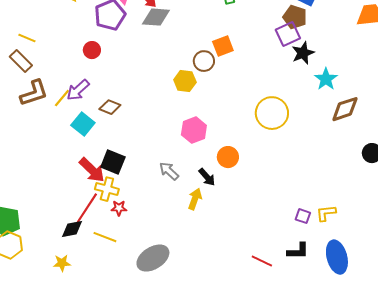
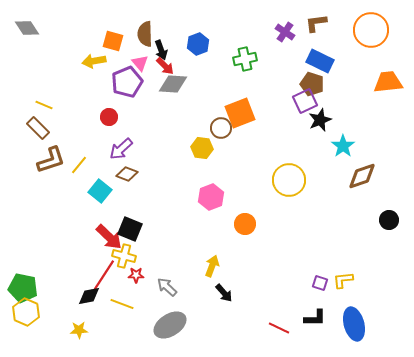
orange square: (223, 46) -> (240, 113), size x1.4
purple arrow: (78, 90) -> (121, 149), moved
gray arrow: (169, 171) -> (167, 287), moved
black arrow: (207, 177) -> (224, 293), moved

